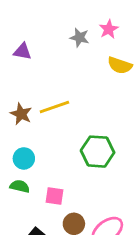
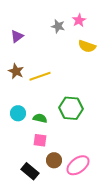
purple triangle: (22, 51) -> (17, 36), turned -48
brown star: (21, 114) -> (16, 71), moved
green semicircle: (20, 186) -> (40, 118), moved

